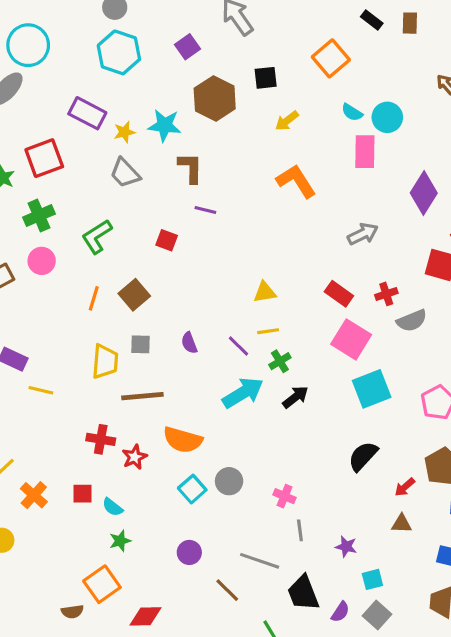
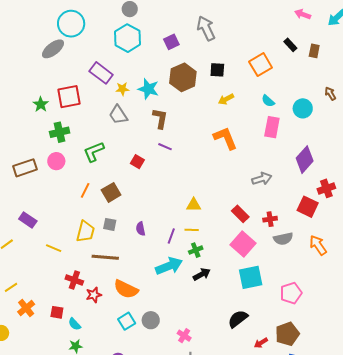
cyan circle: (387, 117) -> (303, 108), moved
purple line: (238, 346) -> (171, 236), turned 56
yellow line: (41, 390) -> (54, 248), moved

